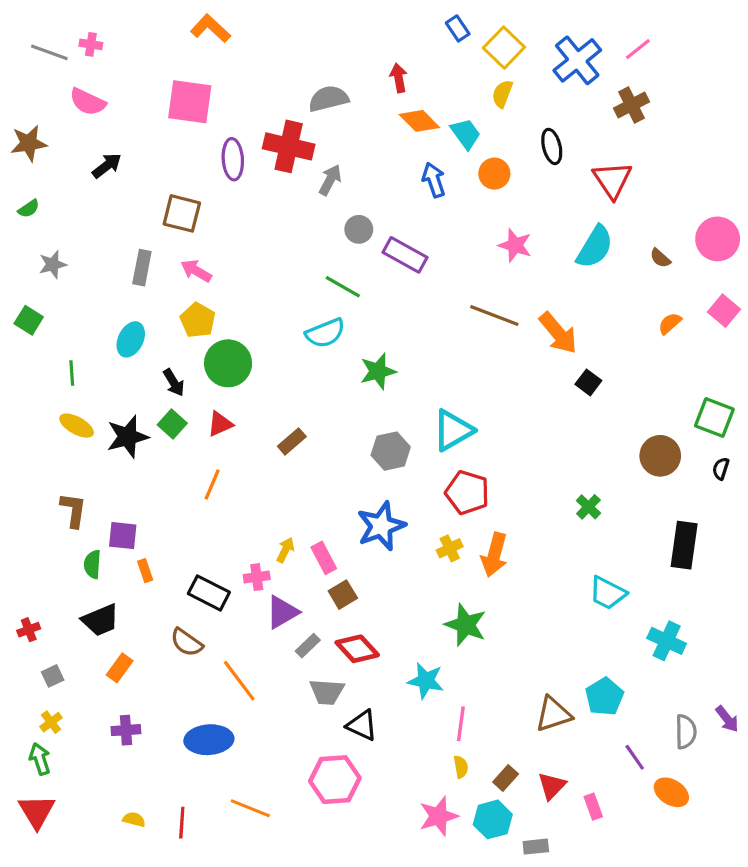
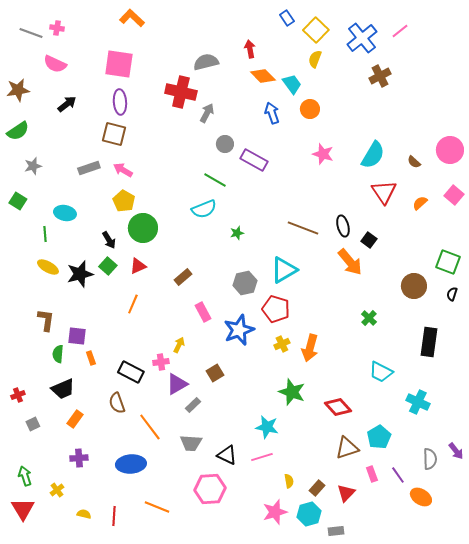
brown cross: (631, 105) -> (380, 76), moved
black ellipse: (552, 146) -> (343, 226), moved
purple ellipse: (233, 159) -> (120, 102), moved
red triangle: (612, 180) -> (384, 192), moved
green semicircle: (29, 209) -> (18, 131), size x1.6
gray rectangle: (142, 268) -> (89, 168), turned 60
brown line: (494, 315) -> (303, 228), moved
orange arrow: (558, 333) -> (350, 262), moved
cyan ellipse: (131, 339) -> (65, 213), moved, turned 75
green star: (378, 371) -> (237, 233), size x0.6
red pentagon: (467, 493) -> (276, 309), moved
pink rectangle: (324, 558) -> (203, 312), moved
brown semicircle: (187, 642) -> (117, 403), turned 35
red diamond: (357, 649) -> (338, 407), moved
gray trapezoid: (327, 692) -> (191, 443), moved
yellow cross: (51, 722) -> (57, 490), moved
pink line: (461, 724) -> (262, 457), moved, turned 65
pink rectangle: (593, 807) -> (372, 474), moved

